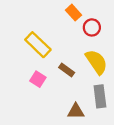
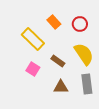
orange rectangle: (74, 13) -> (54, 22), moved
brown triangle: (76, 111) -> (61, 87), moved

